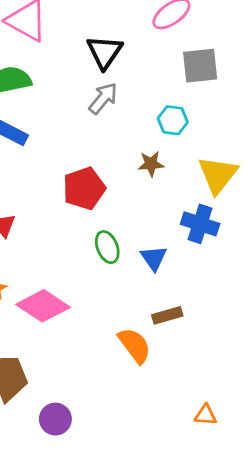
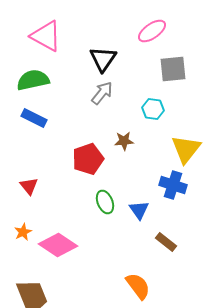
brown star: (151, 164) -> (124, 141), moved
brown rectangle: (167, 315) -> (166, 242), moved, turned 55
orange semicircle: (135, 345) -> (138, 286), moved

